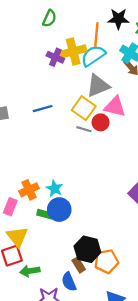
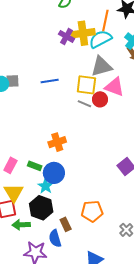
yellow square: (84, 108) -> (86, 85), turned -35
cyan star: (55, 188) -> (45, 186), moved
orange cross: (29, 190) -> (57, 142), moved
green rectangle: (45, 214) -> (35, 166), moved
black hexagon: (87, 249) -> (41, 208), moved
orange pentagon: (106, 261) -> (92, 211), moved

